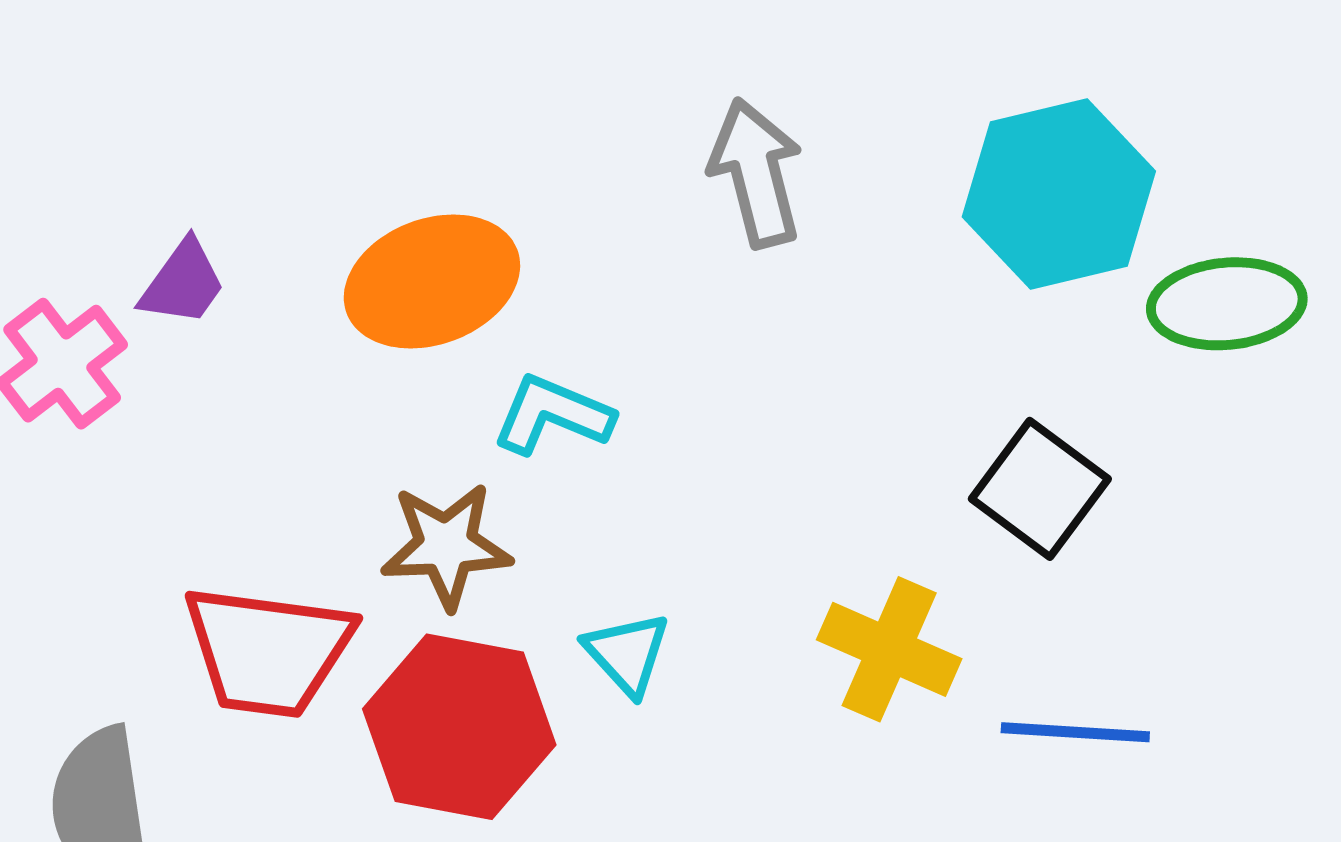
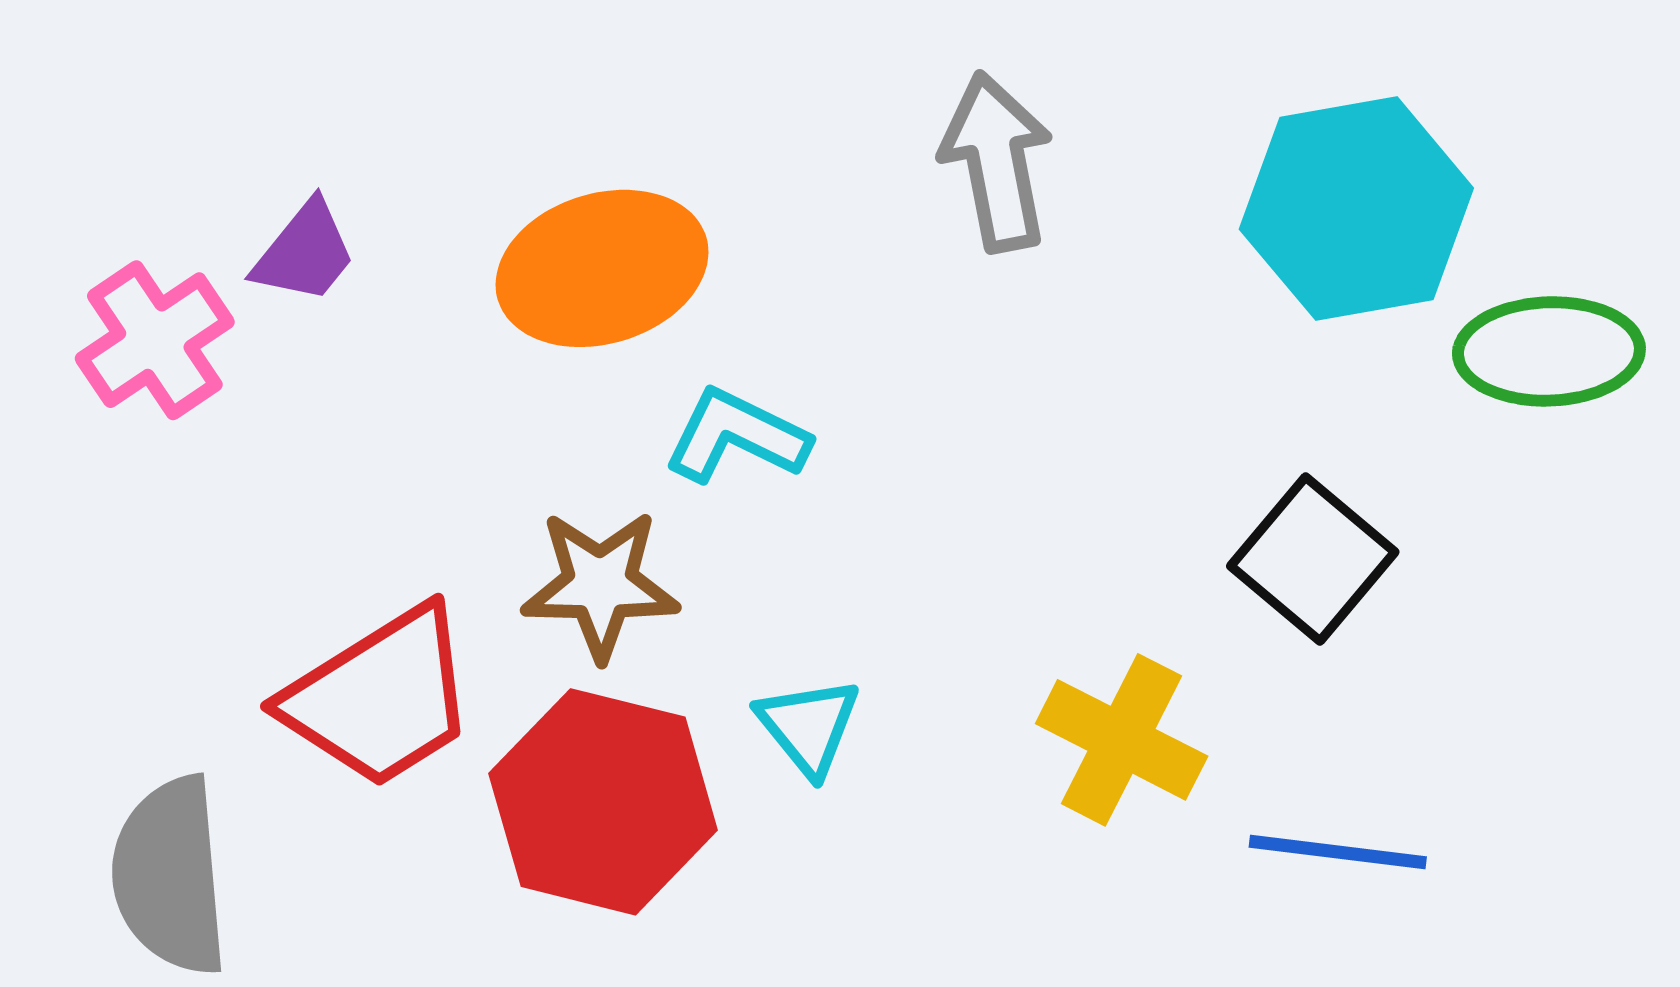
red trapezoid: (268, 651) -> (380, 698), turned -43

